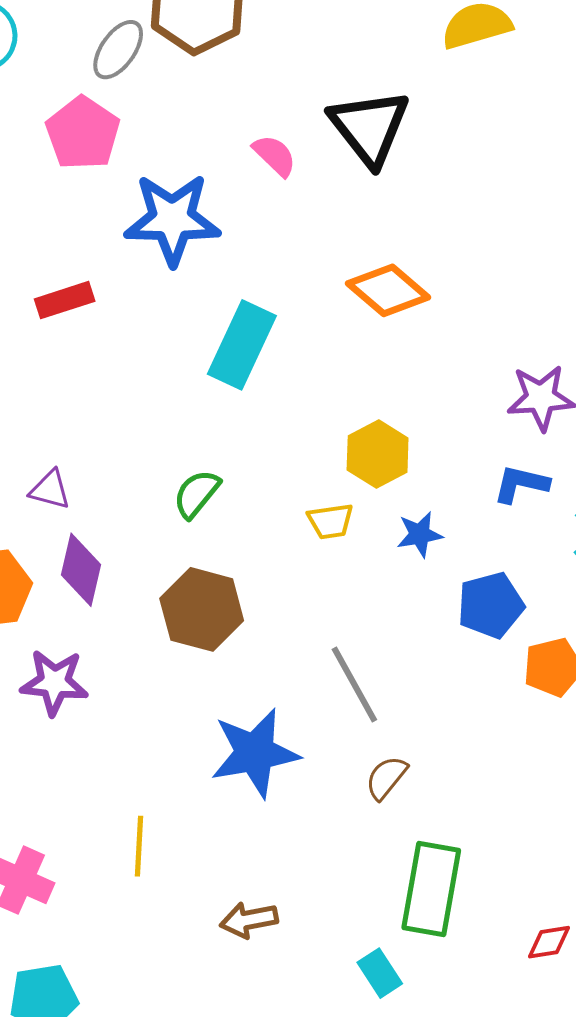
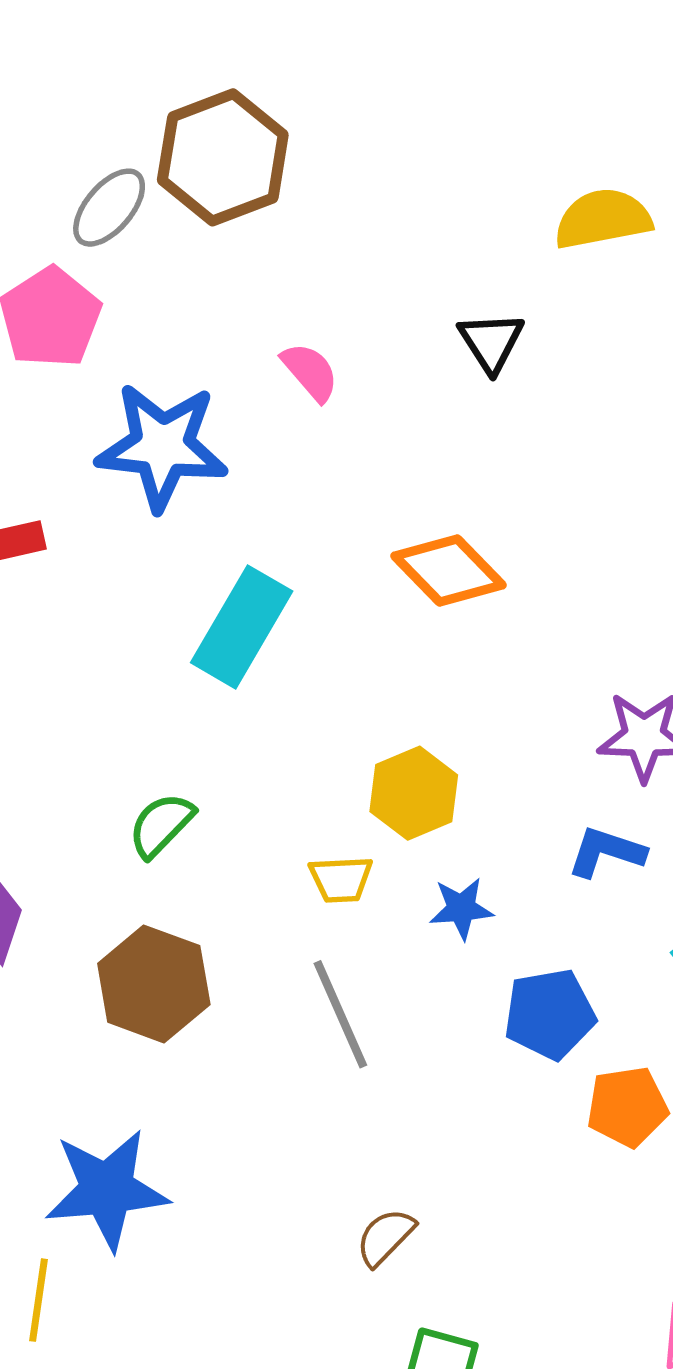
black triangle: (369, 127) -> (491, 342), moved, size x0.6
gray line: (354, 684) -> (340, 1014), moved
blue star: (255, 753) -> (107, 1189), moved

